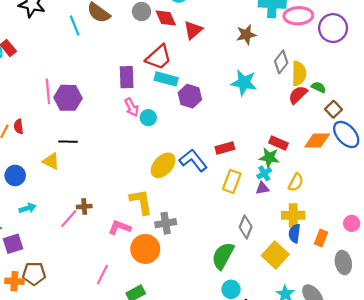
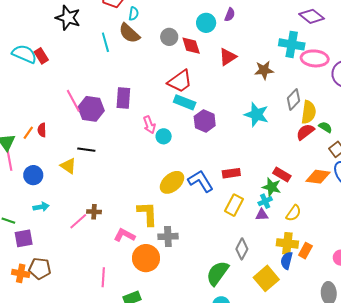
red triangle: (193, 30) -> (228, 57), moved
purple rectangle: (127, 77) -> (123, 98), moved
pink line: (48, 92) -> (73, 101), turned -30
orange rectangle: (321, 238) -> (305, 251), moved
pink line: (102, 275) -> (103, 277), turned -30

